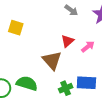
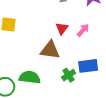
brown triangle: (52, 60) -> (50, 50), turned -30

